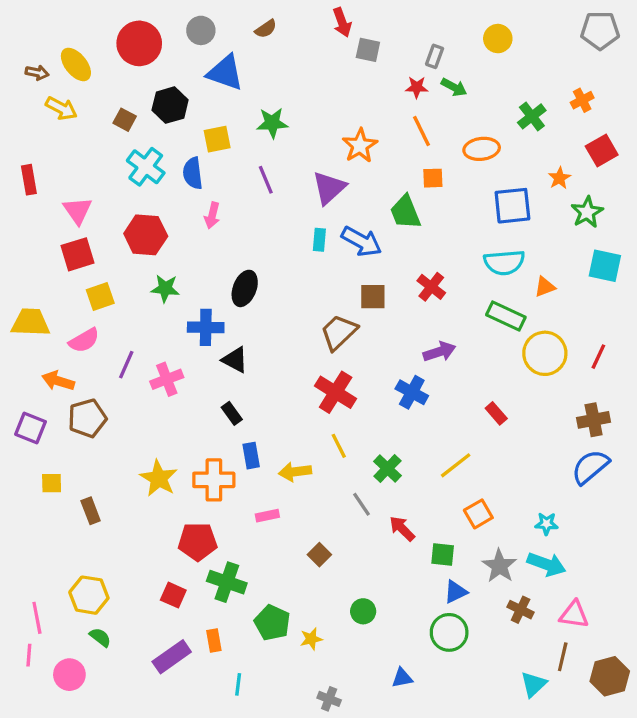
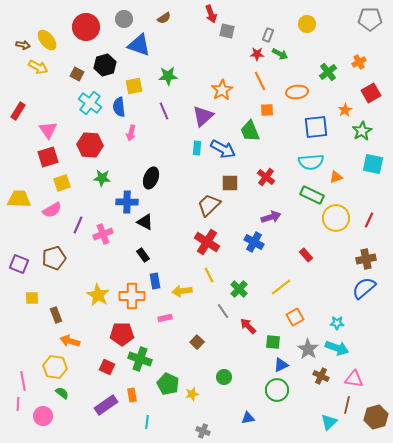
red rectangle: (29, 180) -> (18, 111), turned 42
orange arrow: (58, 381) -> (70, 341), moved

